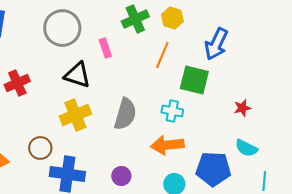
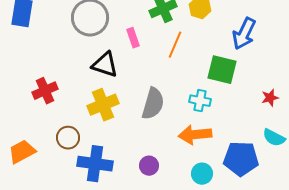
orange line: (162, 55) -> (175, 45), moved
red cross: (17, 83) -> (45, 91), moved

